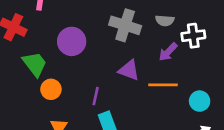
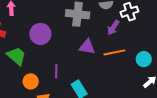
orange circle: (51, 89) -> (31, 81), moved
purple line: (96, 96) -> (56, 71), moved

